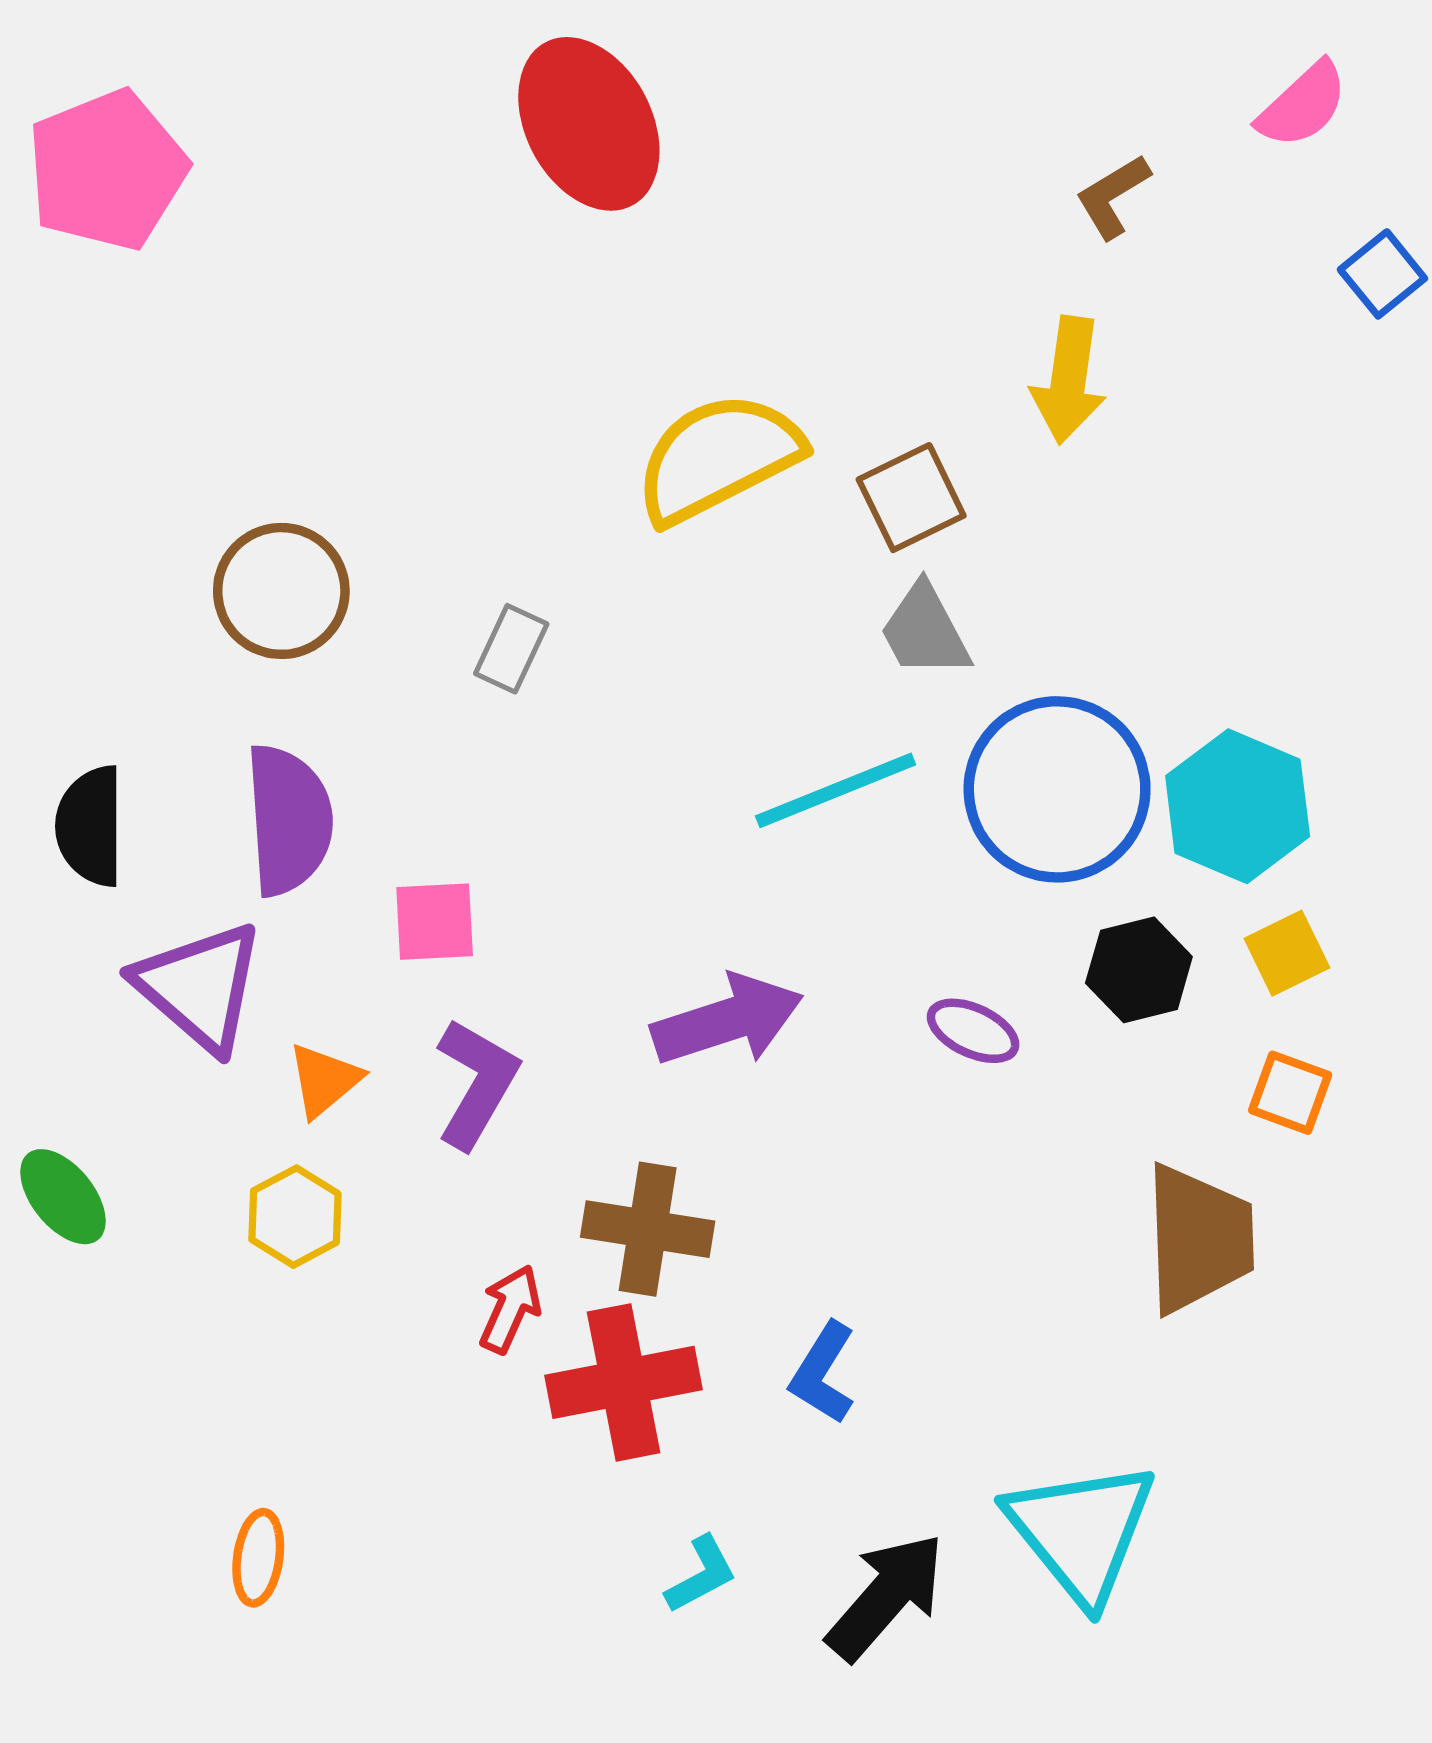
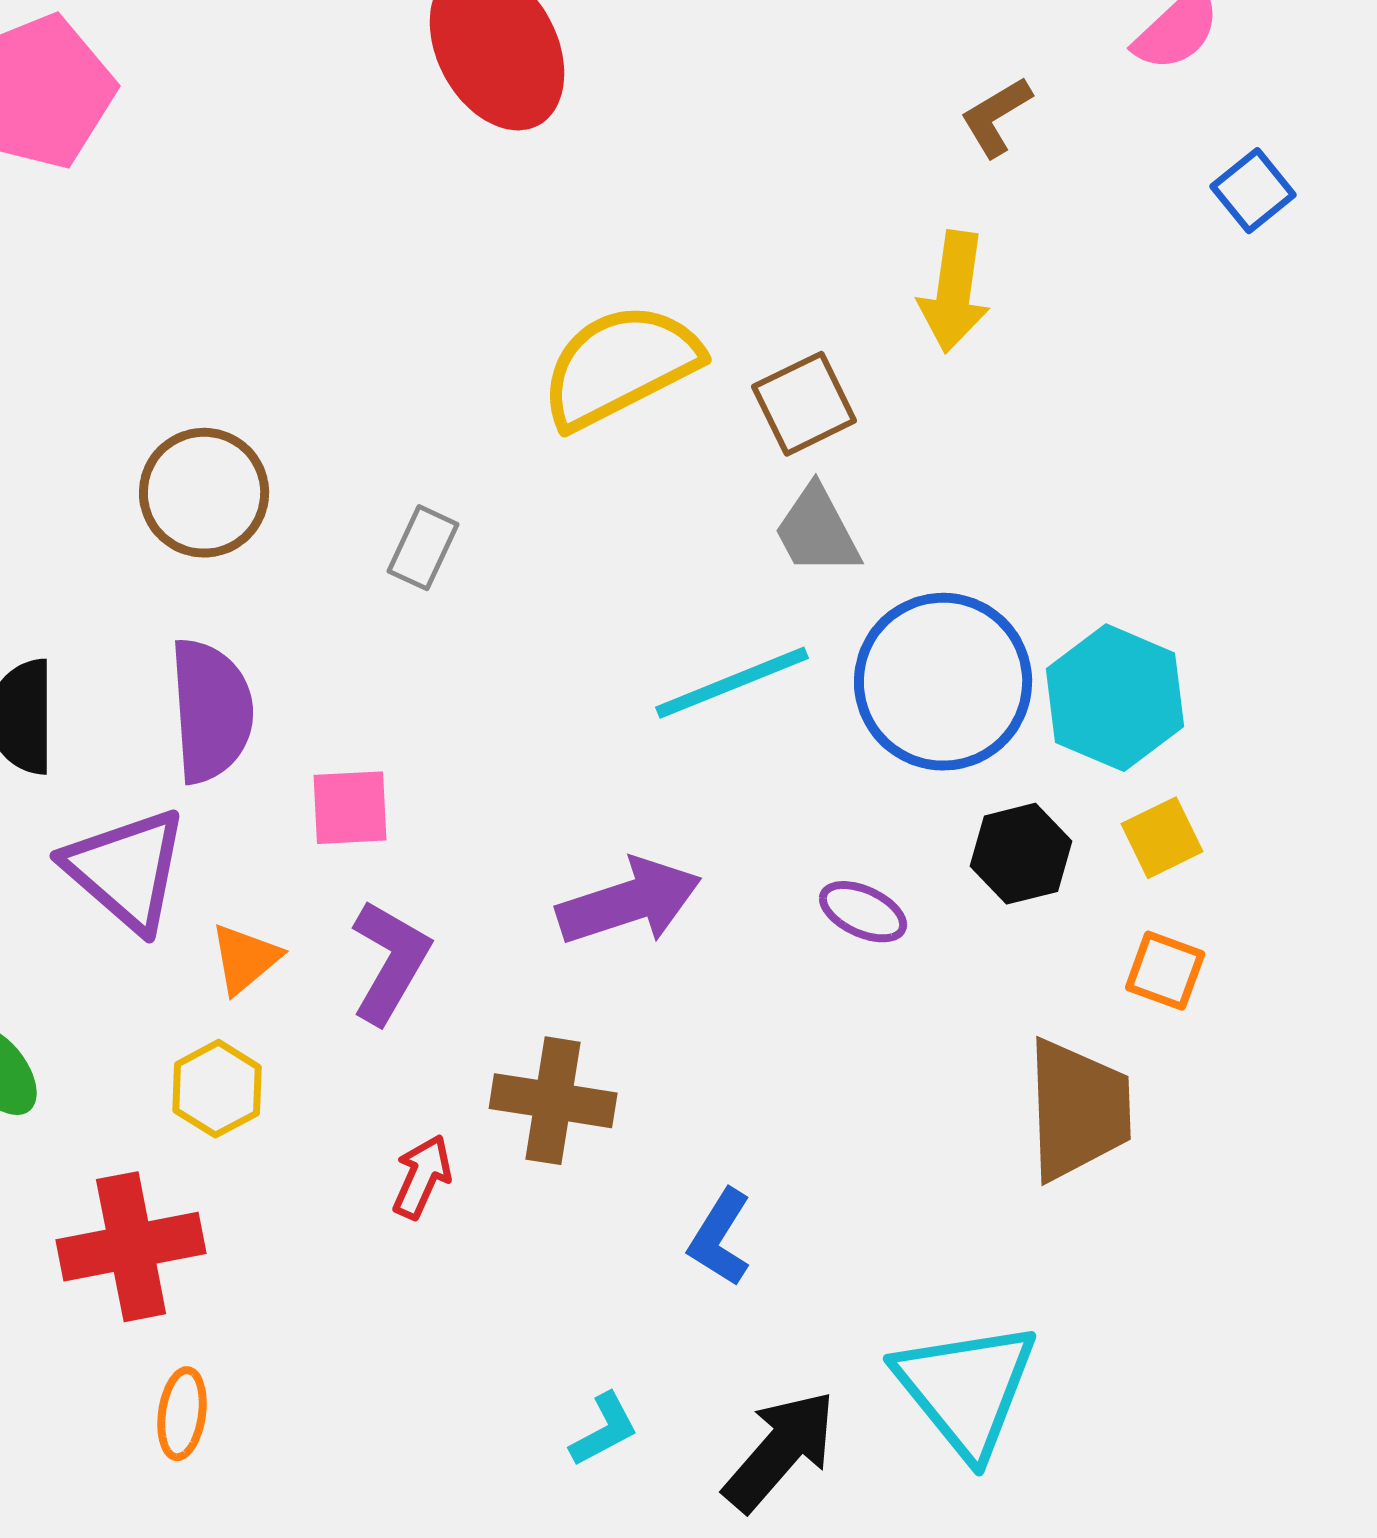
red cross: (624, 1382) -> (131, 1247), moved

